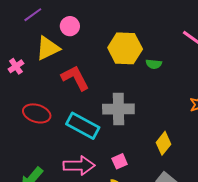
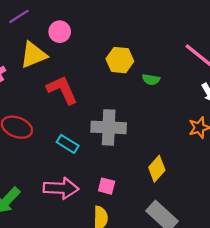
yellow hexagon: (125, 48) -> (120, 60), size x0.7
cyan rectangle: (83, 126) -> (68, 144), size x0.6
pink square: (120, 161) -> (107, 186), turned 35

